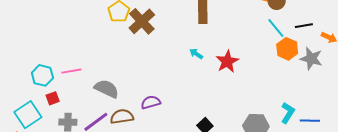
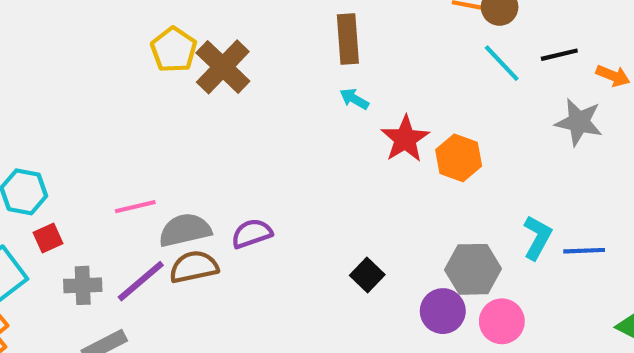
orange hexagon: (287, 49) -> (459, 158), moved
cyan arrow: (196, 54) -> (354, 99), moved
pink line: (71, 71) -> (135, 207), moved
gray semicircle: (107, 89) -> (185, 230), moved, turned -35

